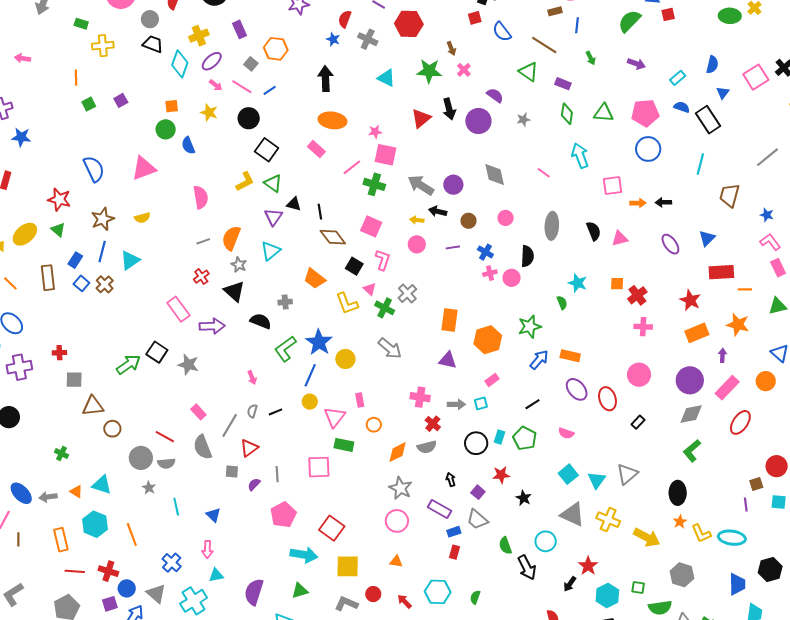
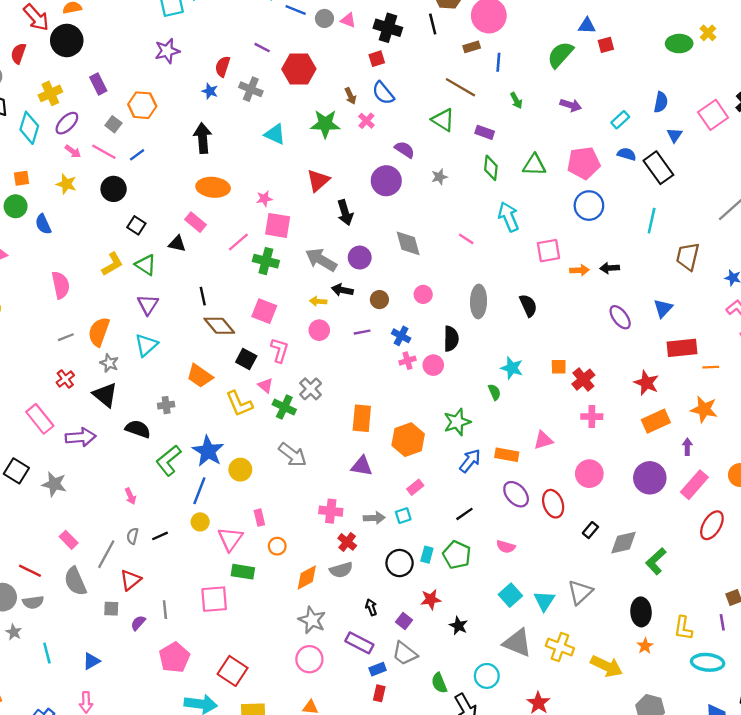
blue semicircle: (502, 32) -> (383, 93), moved
black arrow: (449, 109) -> (345, 213), moved
black square: (267, 150) -> (136, 225), size x0.7
black triangle: (294, 204) -> (177, 244), moved
pink triangle: (620, 238) -> (543, 440), moved
gray diamond: (691, 414) -> (624, 543), moved
blue triangle: (213, 515) -> (91, 661), turned 49
yellow L-shape: (701, 533) -> (683, 628), moved, turned 35

